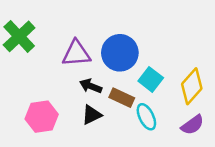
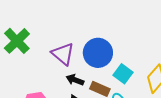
purple triangle: (76, 53) -> (63, 54), turned 45

